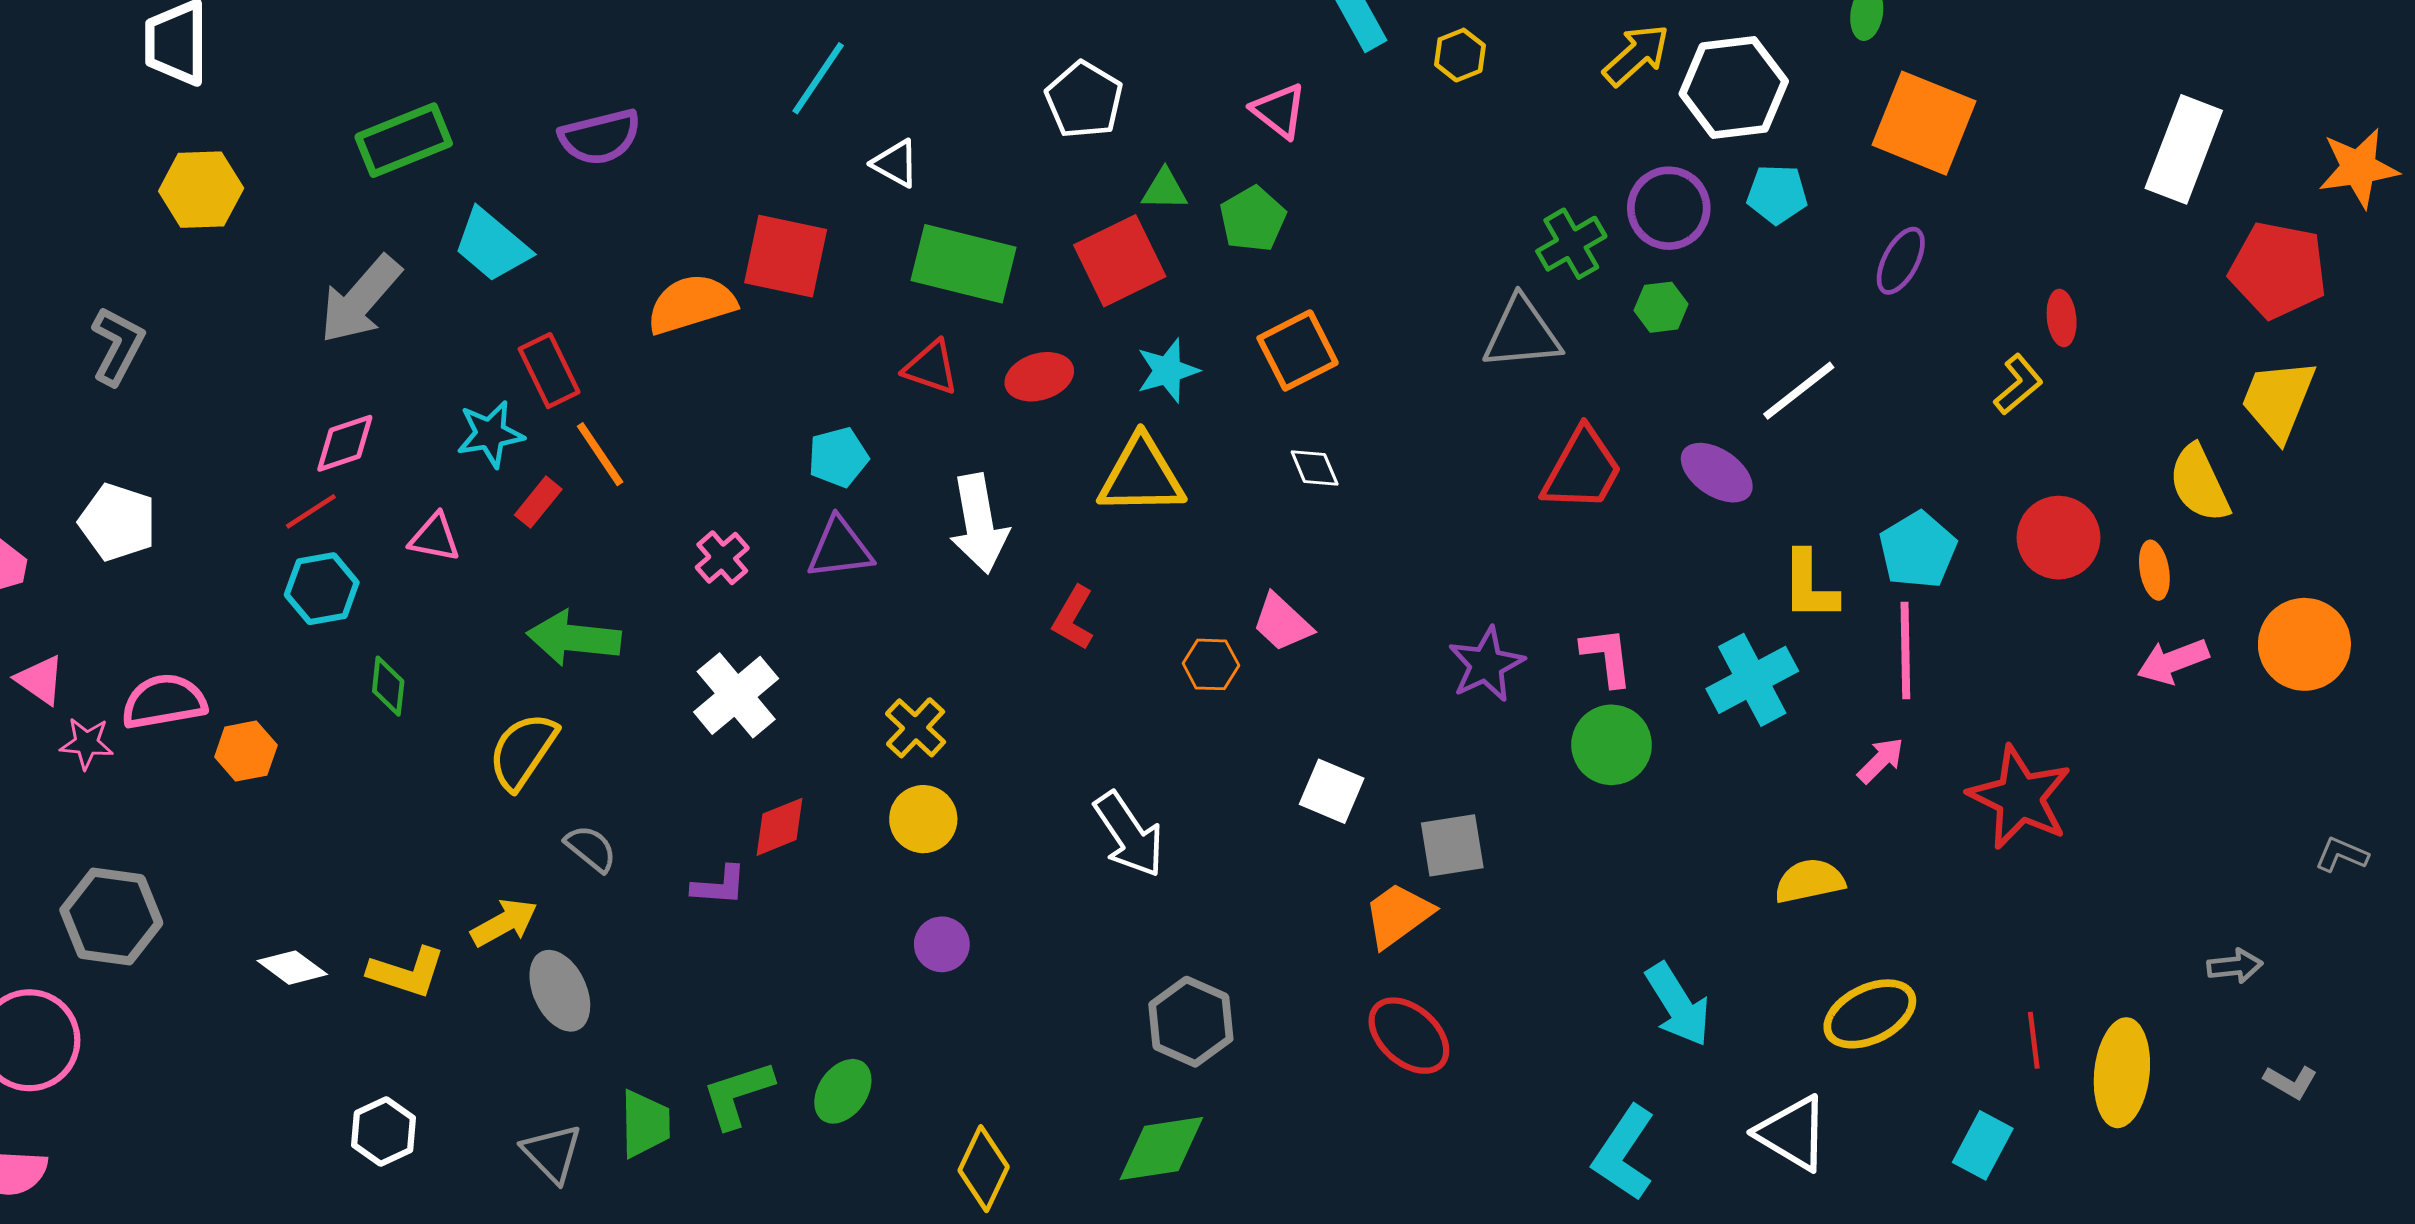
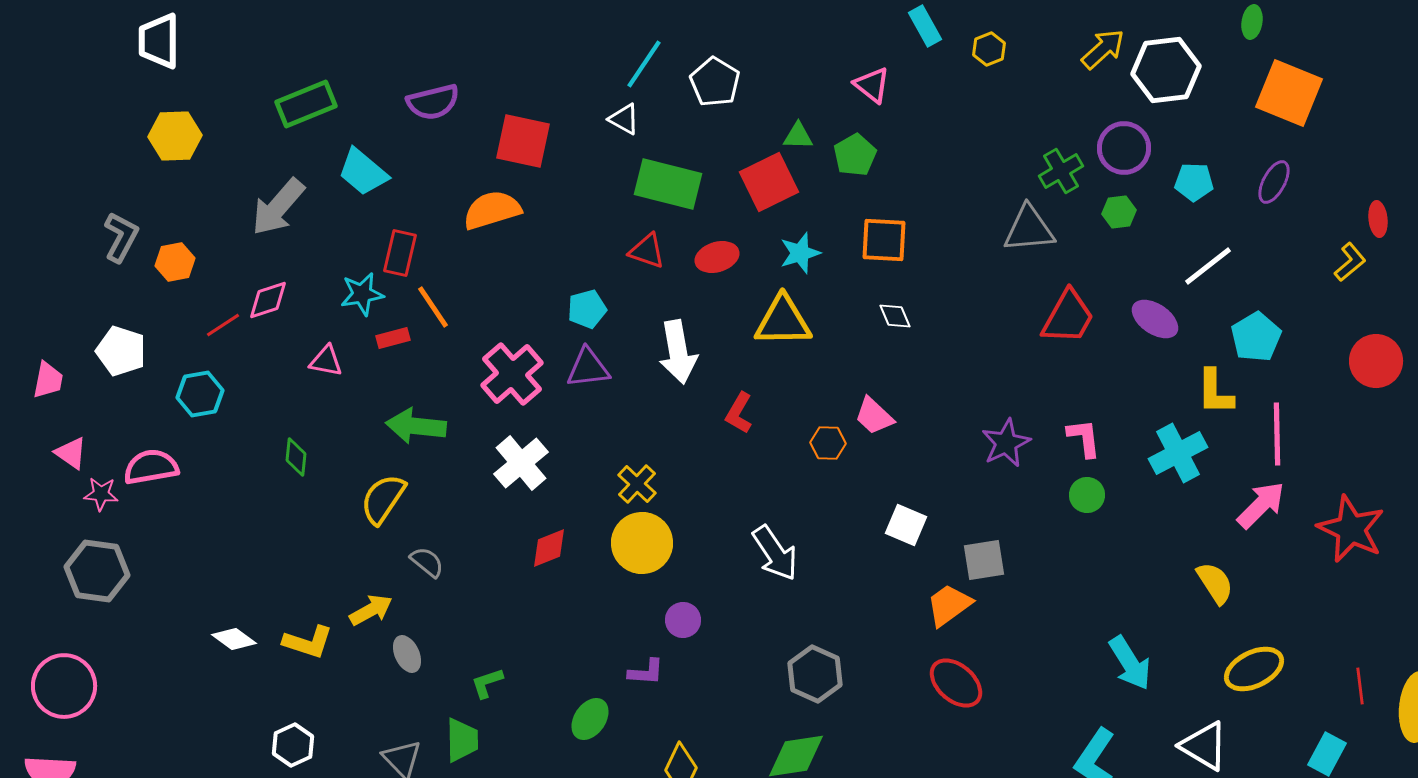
cyan line: (818, 78) -> (644, 64), moved
white pentagon: (1084, 100) -> (715, 82), moved
cyan pentagon: (1777, 194) -> (1194, 182), moved
red square: (786, 256) -> (523, 141), moved
orange square: (1298, 350) -> (884, 240), turned 30
red rectangle: (549, 371) -> (400, 253), turned 39
red rectangle: (538, 502) -> (393, 338), turned 36
red line: (311, 511) -> (223, 325), moved
cyan pentagon: (1918, 550) -> (1256, 337), moved
pink cross: (722, 558) -> (512, 374), size x1.8
cyan hexagon: (322, 589) -> (200, 394), moved
green circle: (1612, 745) -> (1087, 495), size x0.7
orange hexagon: (246, 751) -> (175, 262), moved
pink arrow: (1881, 760) -> (1261, 505), size x1.6
yellow circle: (923, 819) -> (642, 543), size x1.4
yellow semicircle: (1809, 881) -> (1215, 583), turned 69
purple L-shape: (719, 886) -> (646, 672), moved
gray hexagon: (111, 917) -> (97, 571), moved
purple circle: (942, 944) -> (683, 620), moved
gray ellipse: (560, 991) -> (407, 654), size x0.7
green L-shape: (738, 1094) -> (487, 683), moved, size x0.7

